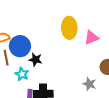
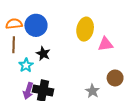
blue circle: (20, 46) -> (36, 25), moved

